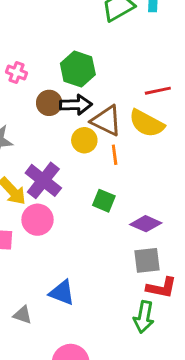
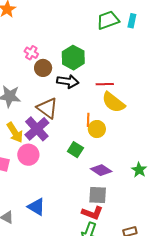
red line: (158, 91) -> (105, 84), moved
brown circle: (49, 103) -> (43, 68), moved
brown triangle: (106, 121) -> (47, 108), moved
yellow circle: (84, 140) -> (97, 129), moved
red L-shape: (161, 288) -> (92, 213), moved

